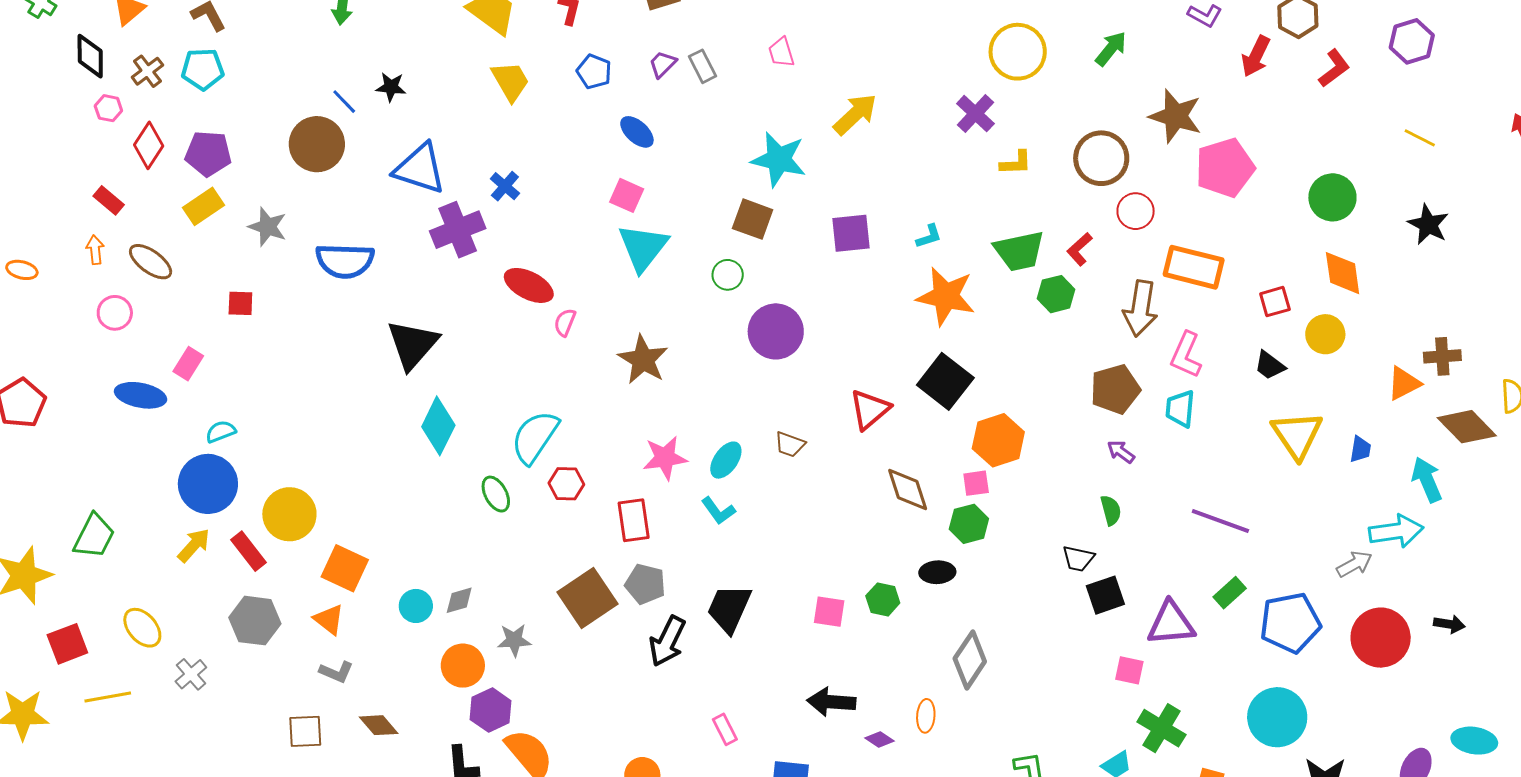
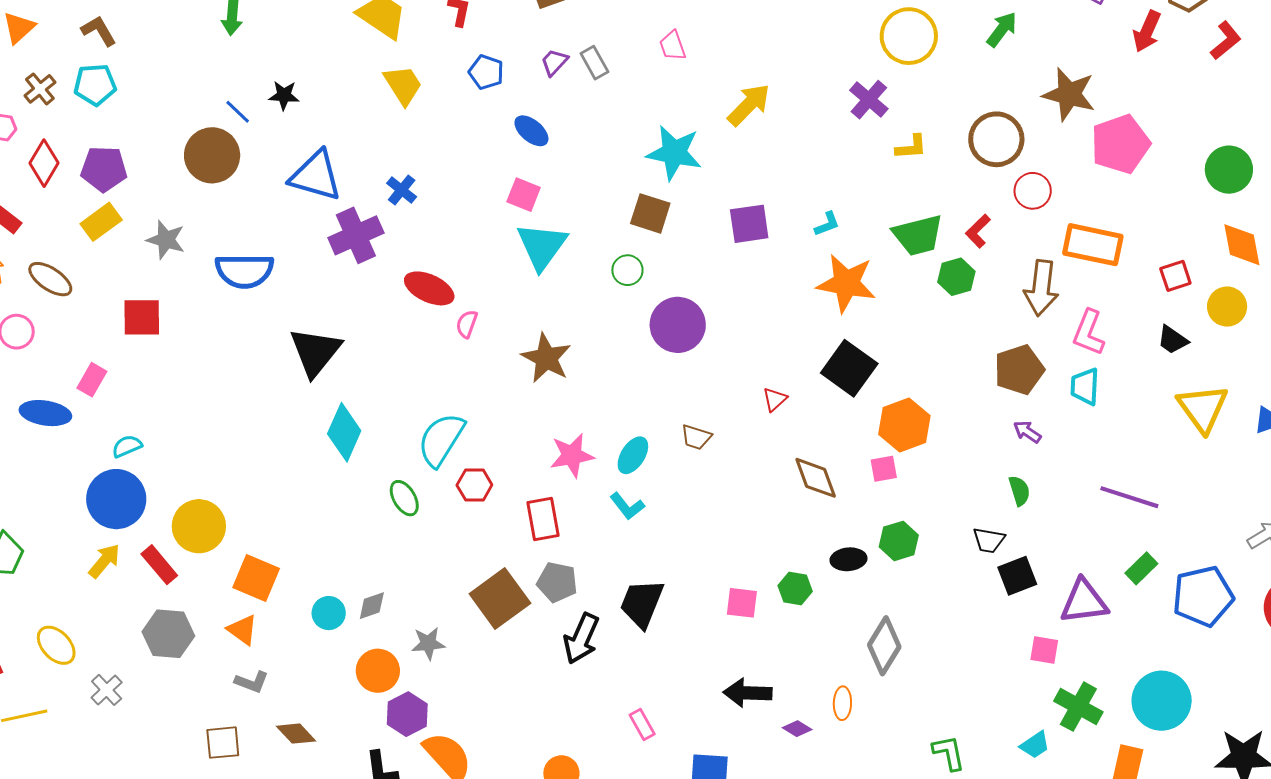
red square: (240, 303) -> (142, 317), size x1.5
red triangle: (870, 409) -> (775, 399), size x0.6
green hexagon: (969, 524) -> (899, 541), moved
cyan circle: (1277, 717) -> (1162, 701), moved

